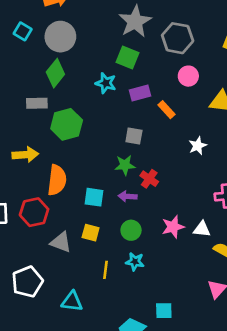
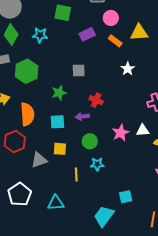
cyan star: (106, 83) -> (40, 35), moved
purple rectangle: (140, 93) -> (87, 34), moved
orange rectangle: (167, 110) -> (115, 41), moved
green star: (125, 165) -> (59, 93), moved
gray triangle: (61, 242) -> (39, 160), turned -30

